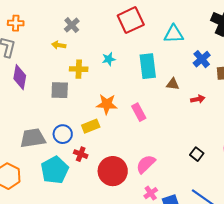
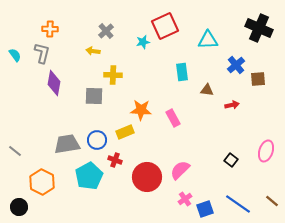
cyan star: (109, 59) -> (143, 42), moved
cyan rectangle: (148, 66) -> (182, 72), size x0.7

